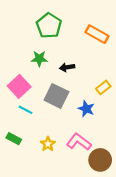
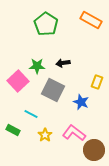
orange rectangle: (97, 34) -> (91, 20), moved
green star: (39, 59) -> (37, 66), moved
yellow rectangle: (103, 87) -> (97, 82), turned -32
cyan line: (25, 110) -> (31, 114), moved

